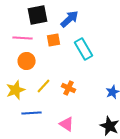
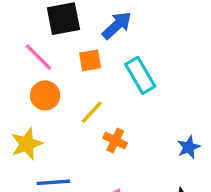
pink line: (23, 38) -> (38, 57), turned 42
yellow line: (44, 86) -> (92, 112), moved

